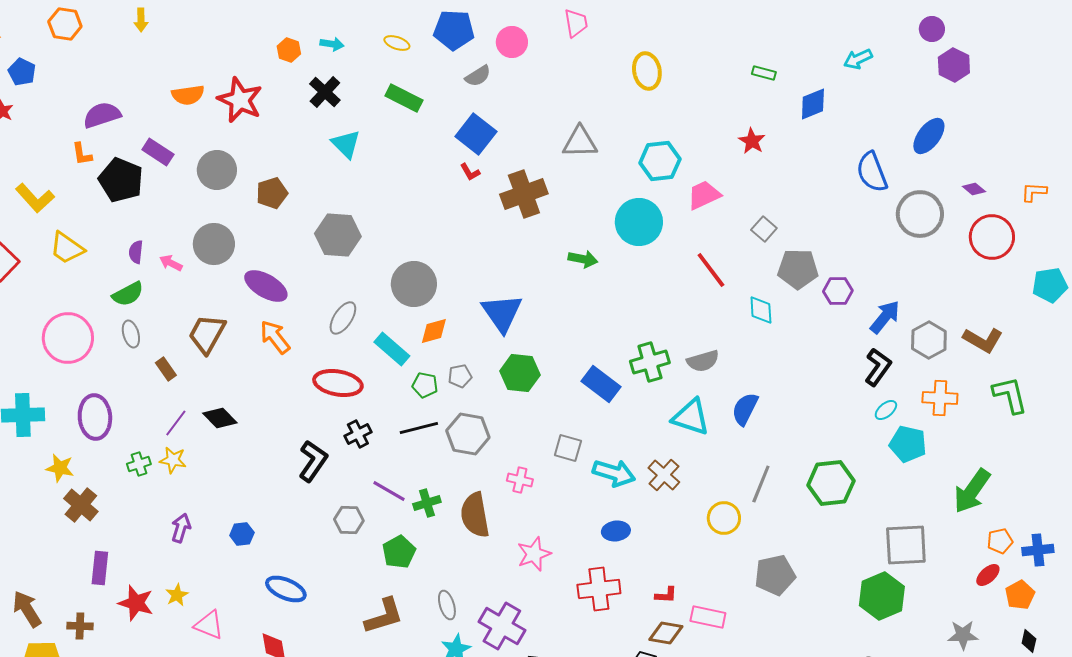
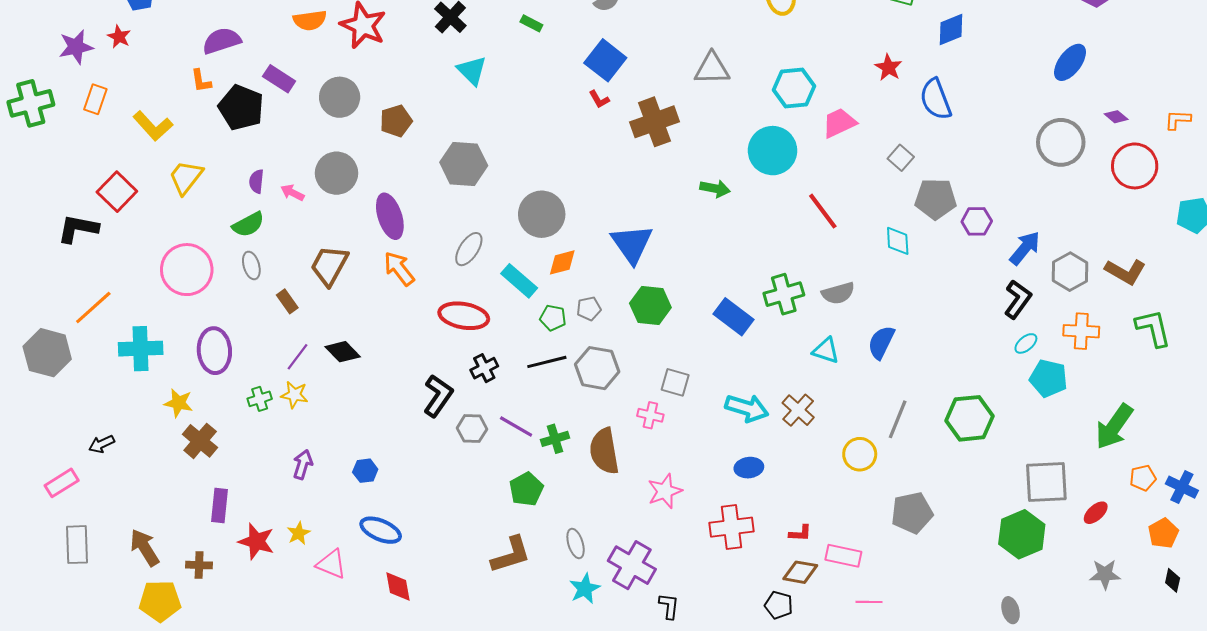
green rectangle: (404, 98) -> (531, 23), size x0.6
blue semicircle: (872, 172) -> (936, 99), moved
yellow trapezoid: (67, 248) -> (186, 177), turned 93
red line: (711, 270) -> (823, 211), moved
purple ellipse: (266, 286) -> (390, 216), turned 42
cyan triangle: (691, 417) -> (826, 351), size x0.7
gray square: (568, 448) -> (675, 382), moved
gray hexagon: (349, 520) -> (472, 429), moved
blue cross: (1038, 550) -> (1182, 487), turned 32
red ellipse: (988, 575) -> (1096, 513), moved
blue ellipse: (286, 589) -> (381, 530), moved

